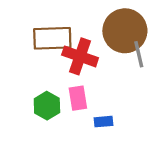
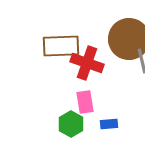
green hexagon: (47, 106) -> (71, 124), moved

